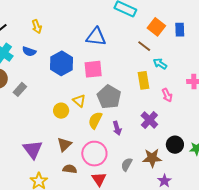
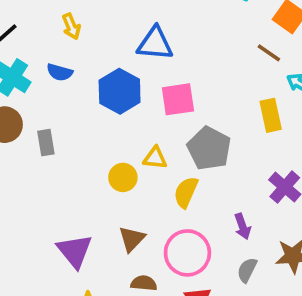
blue triangle: (96, 37) -> (155, 44), moved
gray rectangle: (20, 89) -> (46, 143), turned -48
yellow triangle: (79, 101) -> (155, 158), turned -32
purple arrow: (117, 128) -> (243, 226), moved

